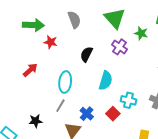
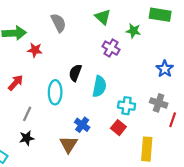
green triangle: (115, 18) -> (103, 17), size x0.7
black semicircle: (86, 54) -> (75, 73), moved
gray line: (60, 106) -> (27, 114), moved
red square: (113, 114) -> (118, 128), moved

